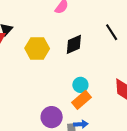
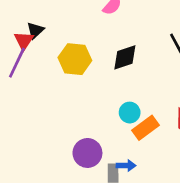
orange rectangle: (82, 100) -> (145, 128), moved

